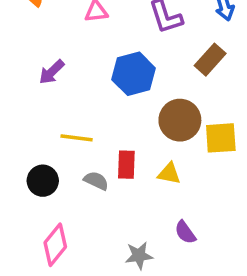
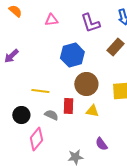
purple arrow: (52, 72) -> (11, 56), moved
brown circle: (180, 120) -> (86, 84), moved
pink diamond: (55, 245) -> (36, 139), moved

